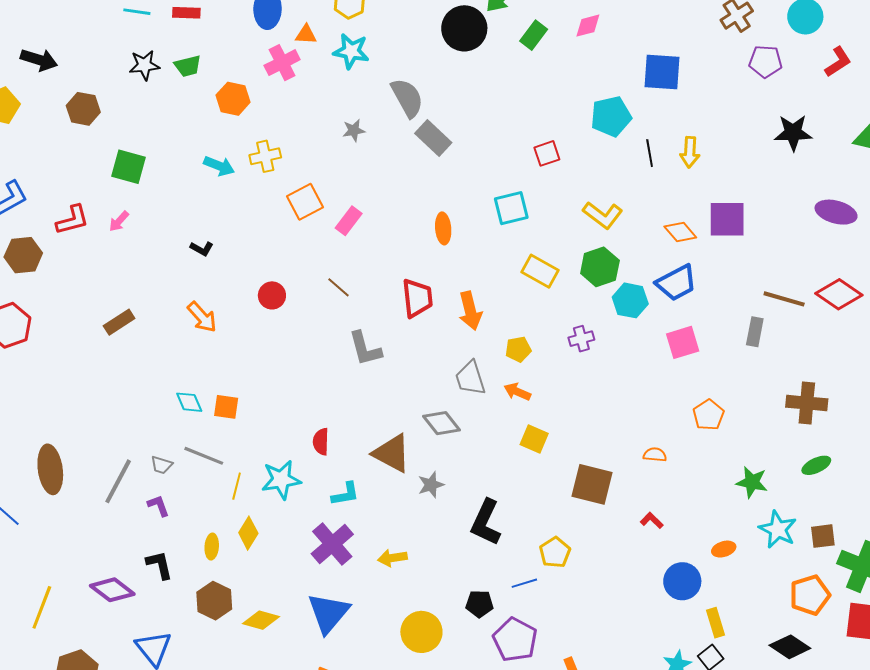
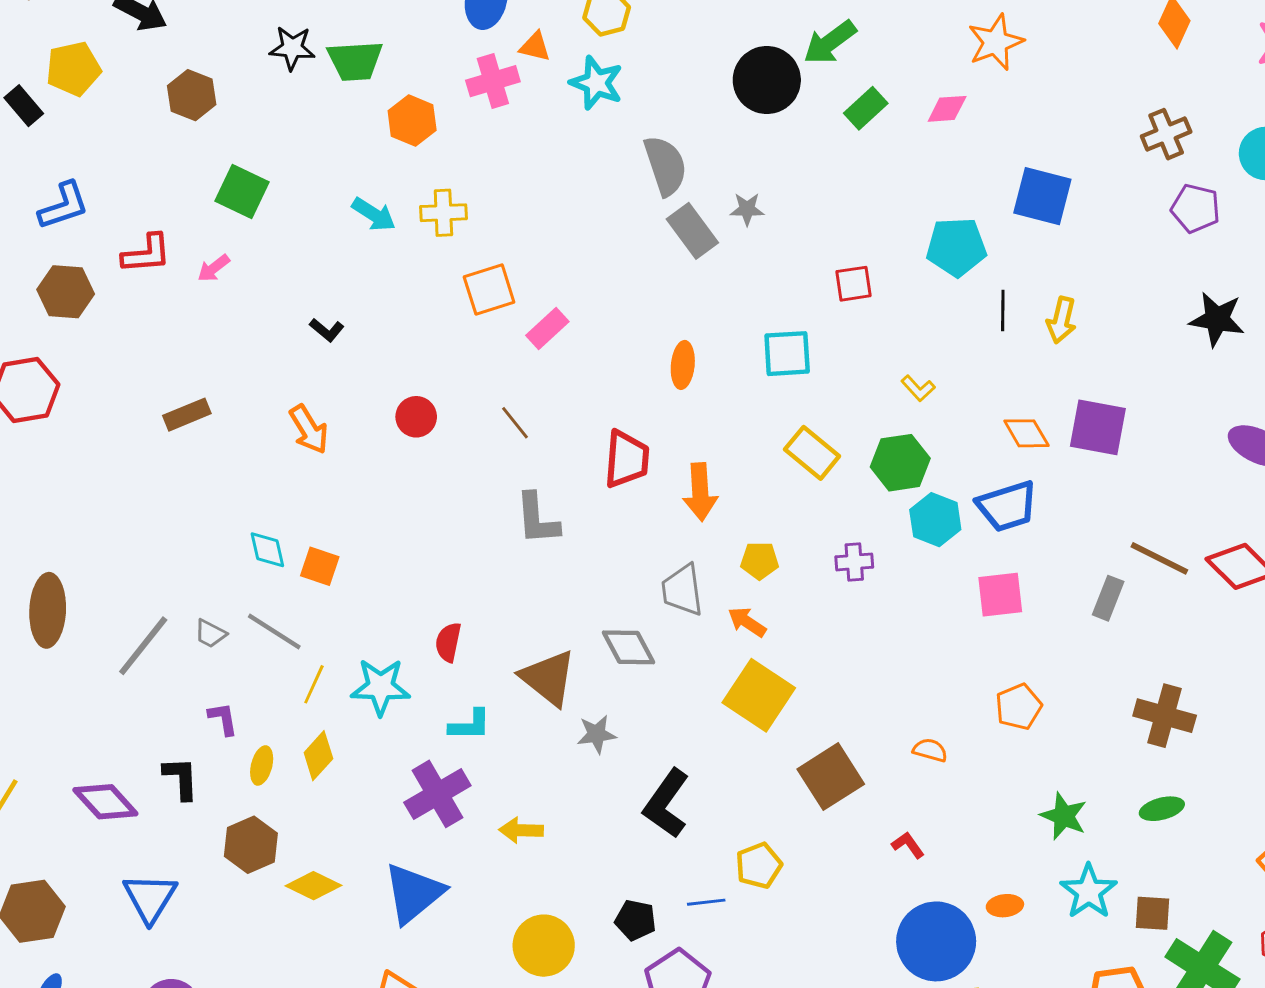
green trapezoid: (188, 66) -> (355, 61), size x1.4
gray star: (354, 130) -> (747, 209), moved
yellow L-shape: (603, 215) -> (918, 388), size x0.6
yellow square: (534, 439) -> (759, 695), size x1.6
brown square: (592, 484) -> (831, 777), turned 33
purple L-shape: (158, 506) -> (223, 719), moved
blue circle: (682, 581) -> (936, 941), size x1.4

